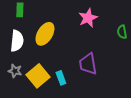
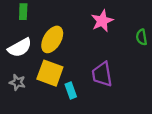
white semicircle: (17, 41) -> (20, 48), turned 55
yellow square: (38, 76) -> (50, 73), moved, turned -30

